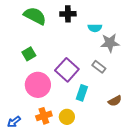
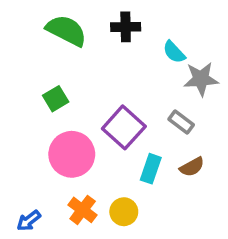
cyan semicircle: (95, 28) -> (174, 52), turned 48
brown semicircle: (115, 101) -> (192, 167), moved
orange cross: (44, 116) -> (83, 210), turned -35

